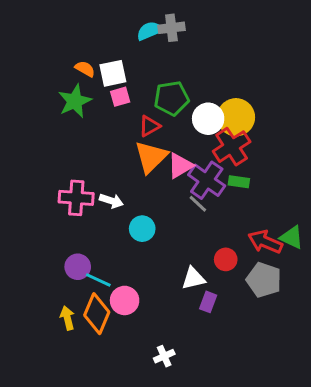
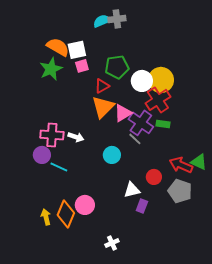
orange semicircle: (85, 69) -> (58, 47), size x1.6
cyan circle: (142, 229) -> (112, 155), moved
purple circle: (78, 267) -> (42, 155), moved
cyan line: (98, 280) -> (59, 167), moved

